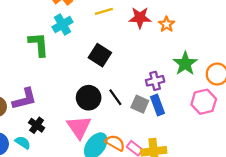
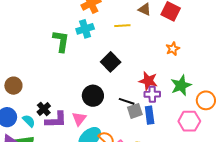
red star: (140, 18) -> (148, 81), moved
black line: (115, 97) -> (127, 101), moved, turned -49
purple L-shape: (25, 99) -> (56, 120), moved
gray square: (140, 104) -> (135, 111), turned 35
pink triangle: (79, 127) -> (79, 119), size x0.7

